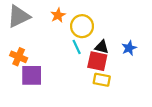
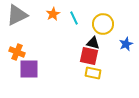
yellow circle: (82, 26) -> (103, 24), moved
cyan line: (77, 47) -> (74, 18), moved
blue star: (129, 48) -> (126, 44), moved

